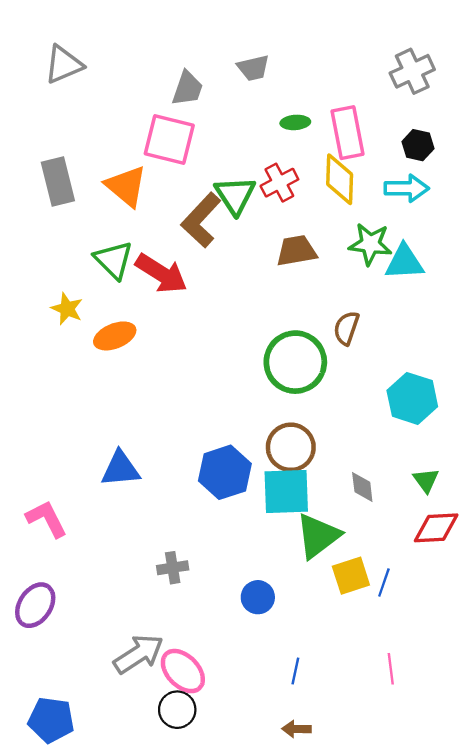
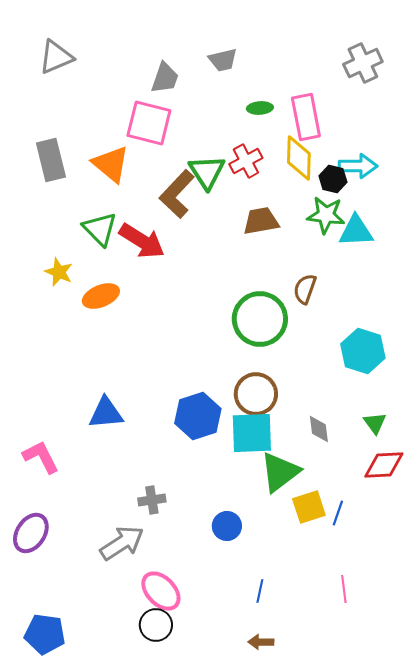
black hexagon: (418, 145) -> (333, 179), moved
gray arrow: (139, 654) -> (122, 543), moved

